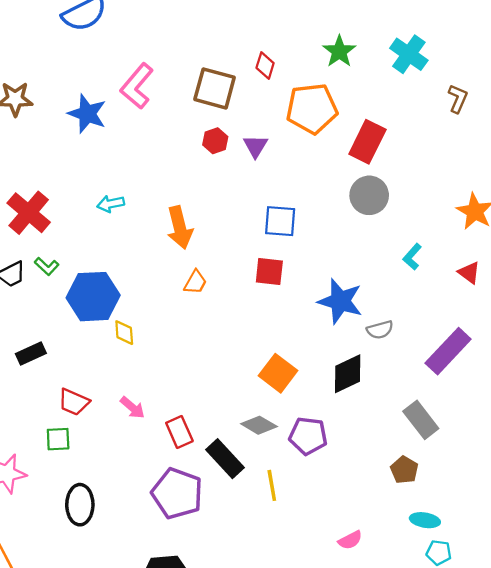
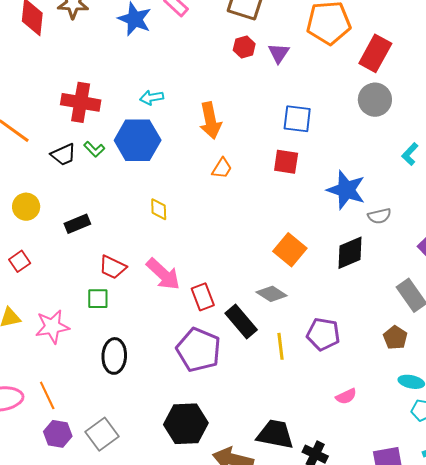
red cross: (29, 213) -> (81, 102), turned -33
blue hexagon: (93, 297) -> (138, 140), moved
pink arrow: (132, 408) -> (163, 274), size x1.6
purple pentagon: (308, 436) -> (323, 334), moved

